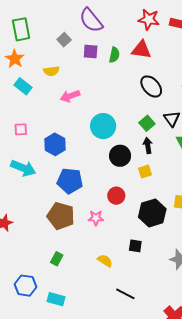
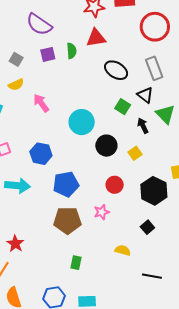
gray square: (64, 40) -> (16, 59), moved
pink arrow: (70, 96) -> (41, 103), turned 90
black arrow: (148, 146) -> (143, 126), moved
black square: (135, 246) -> (147, 227), turned -32

